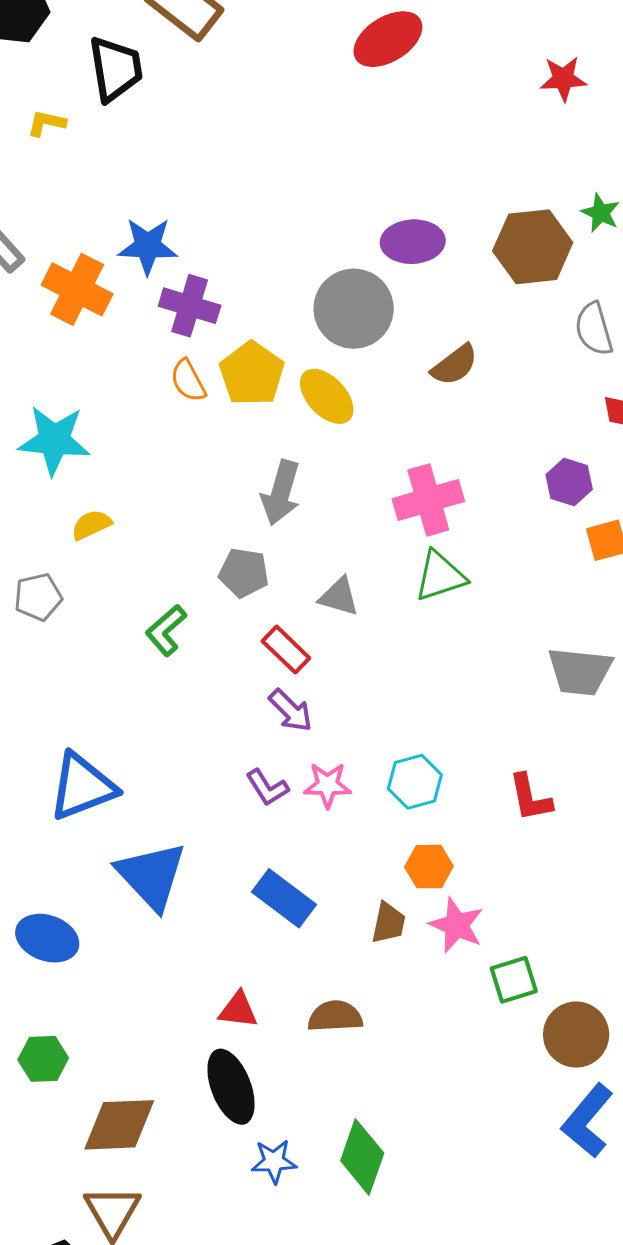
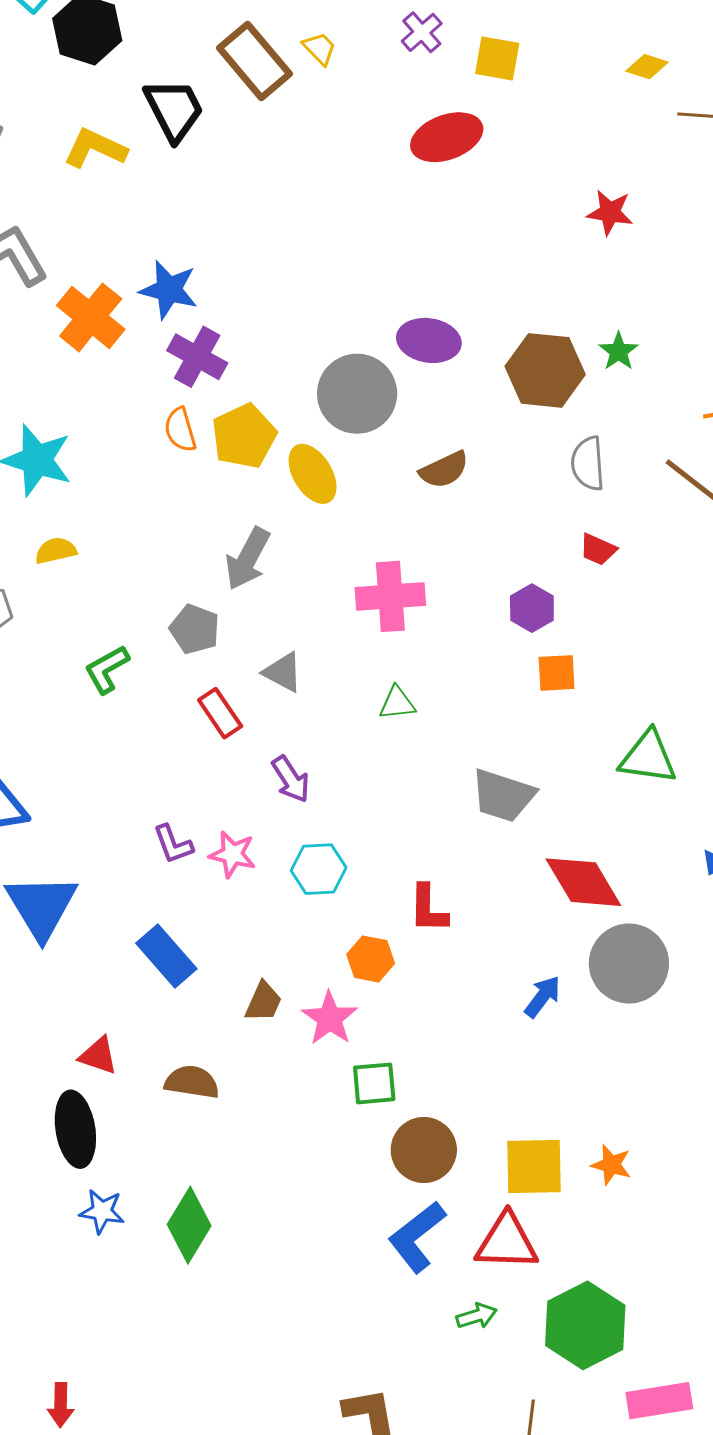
black trapezoid: (115, 69) -> (174, 110), turned -30
yellow L-shape: (46, 123) -> (95, 148), size x1.6
green triangle: (440, 576) -> (397, 703), moved, size x0.7
purple arrow: (291, 711) -> (291, 779), moved
orange hexagon: (429, 867) -> (371, 959), moved

